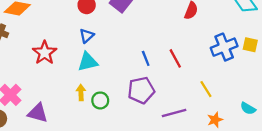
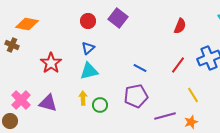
blue line: (146, 58) -> (140, 68), turned -40
red line: (175, 58) -> (178, 65), moved, turned 66
purple triangle: (38, 113) -> (48, 103), moved
orange star: (215, 120) -> (191, 122), moved

